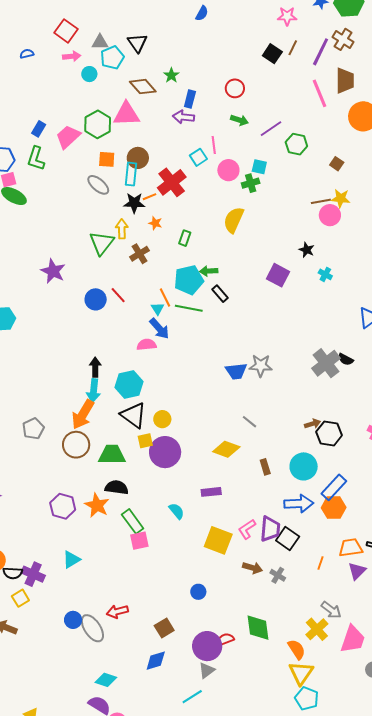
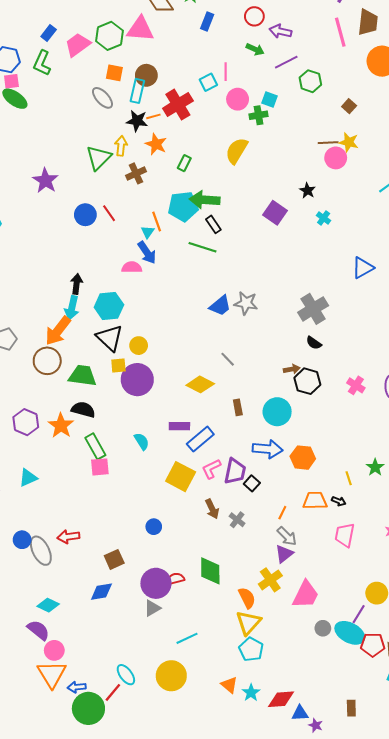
purple arrow: (183, 117) -> (280, 31), moved
orange star: (155, 223) -> (156, 144), size x1.5
green arrow: (209, 271) -> (205, 200), size x1.6
green line: (189, 308) -> (203, 247), moved
black semicircle: (346, 359) -> (314, 343), moved
blue trapezoid: (236, 371) -> (220, 306), turned -40
blue rectangle: (334, 487) -> (200, 439), moved
black square: (288, 538) -> (252, 483), size x0.7
brown arrow: (252, 568) -> (212, 509), turned 42
purple triangle: (357, 571) -> (284, 554), moved
gray arrow: (331, 610) -> (287, 536), moved
cyan line: (192, 697) -> (187, 638), moved

